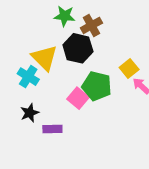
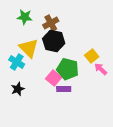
green star: (65, 16) -> (25, 17), moved
brown cross: (91, 25) -> (51, 23), moved
purple rectangle: (52, 129) -> (64, 89), moved

